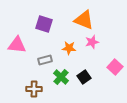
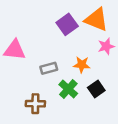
purple square: (44, 24) -> (67, 24), moved, turned 36
orange star: (69, 48) -> (82, 65), moved

